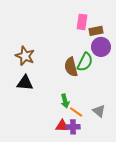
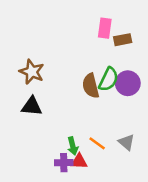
purple circle: (101, 47) -> (128, 83), moved
green arrow: (65, 101) -> (73, 146), moved
purple cross: (73, 127) -> (64, 163), moved

